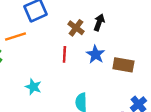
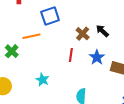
black arrow: (99, 22) -> (102, 31), turned -72

